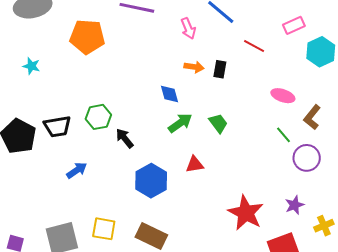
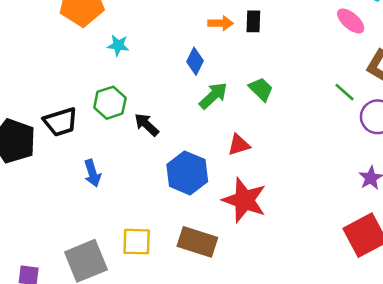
cyan star: (31, 66) -> (118, 45), moved
blue diamond: (170, 94) -> (195, 61), turned 50
pink ellipse: (283, 96) -> (351, 21), moved, turned 30
blue arrow: (77, 170) -> (92, 173), turned 115
red star: (246, 213) -> (244, 200), moved

